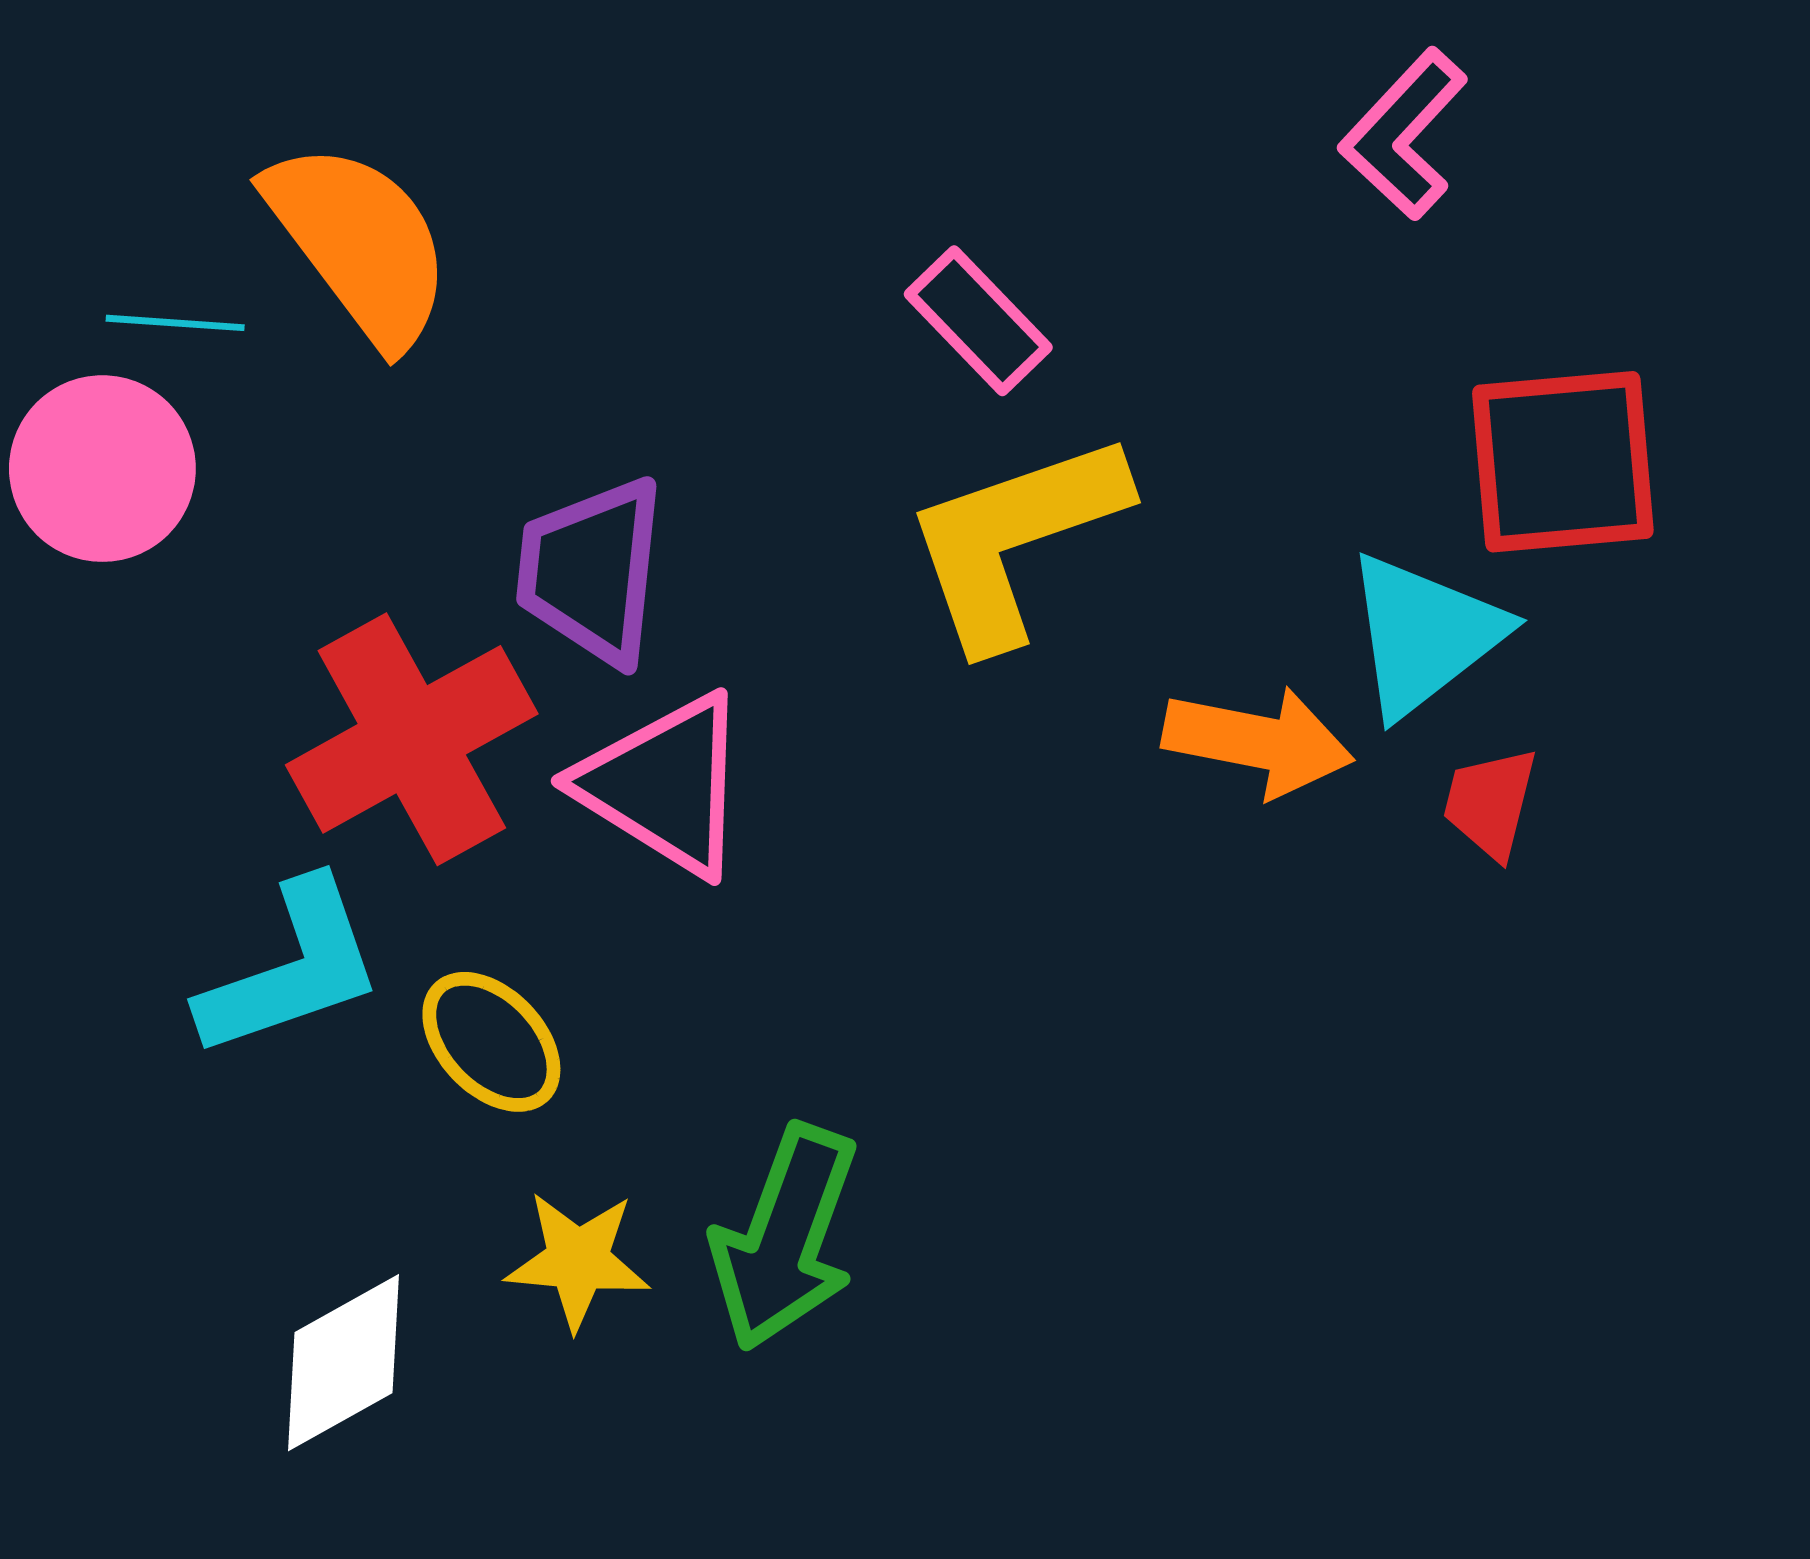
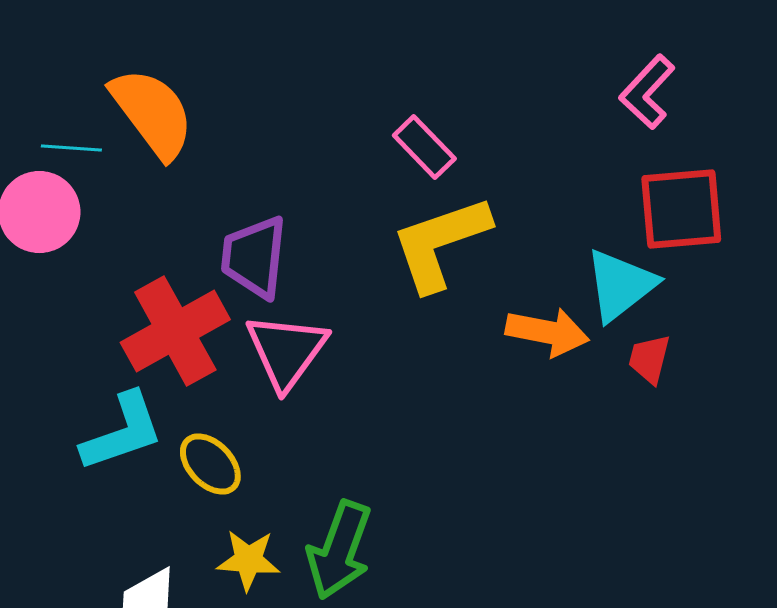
pink L-shape: (1404, 134) -> (647, 92), moved
pink triangle: (664, 785) -> (286, 351), turned 34

